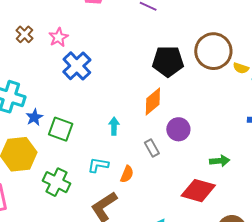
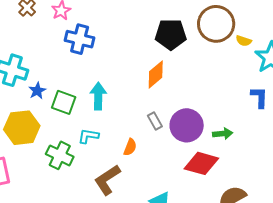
blue cross: (77, 66) -> (80, 39), turned -32
cyan arrow: (114, 126) -> (98, 96), moved, size x1.5
purple circle: (178, 129) -> (187, 125), moved, size x1.4
cyan L-shape: (98, 165) -> (88, 136), moved

